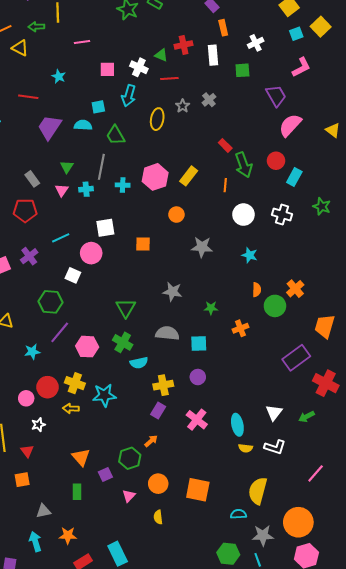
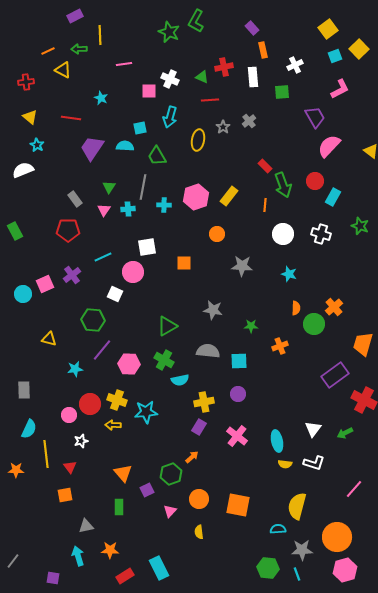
white cross: (139, 67) -> (170, 79), moved
green triangle: (126, 308) -> (167, 326), turned 30

